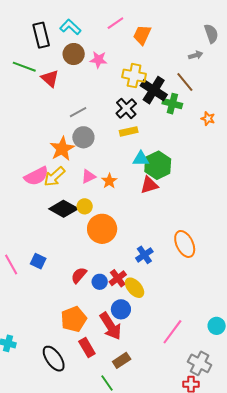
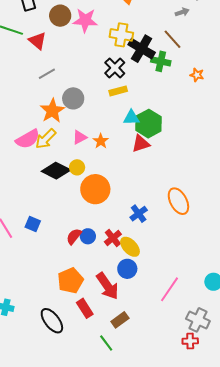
pink star: (98, 60) -> (85, 20), size x1.4
gray line: (78, 112) -> (47, 74), moved
blue circle: (100, 282) -> (88, 236), moved
blue circle: (121, 309) -> (127, 269), moved

